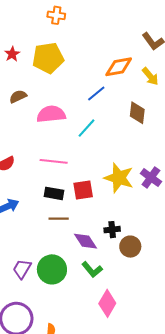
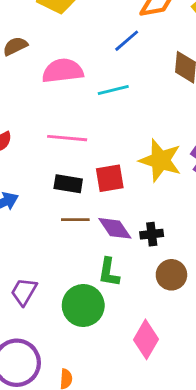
cyan line: (86, 128) -> (113, 90), turned 35
purple diamond: (85, 241) -> (115, 228), moved
brown circle: (130, 247) -> (171, 275), moved
green circle: (52, 269) -> (83, 306), moved
green L-shape: (92, 270) -> (109, 272), moved, turned 50

